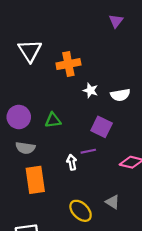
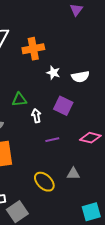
purple line: (88, 151) -> (52, 140), moved
white arrow: (72, 162) -> (36, 116), moved
gray triangle: (113, 202) -> (73, 174), turned -32

